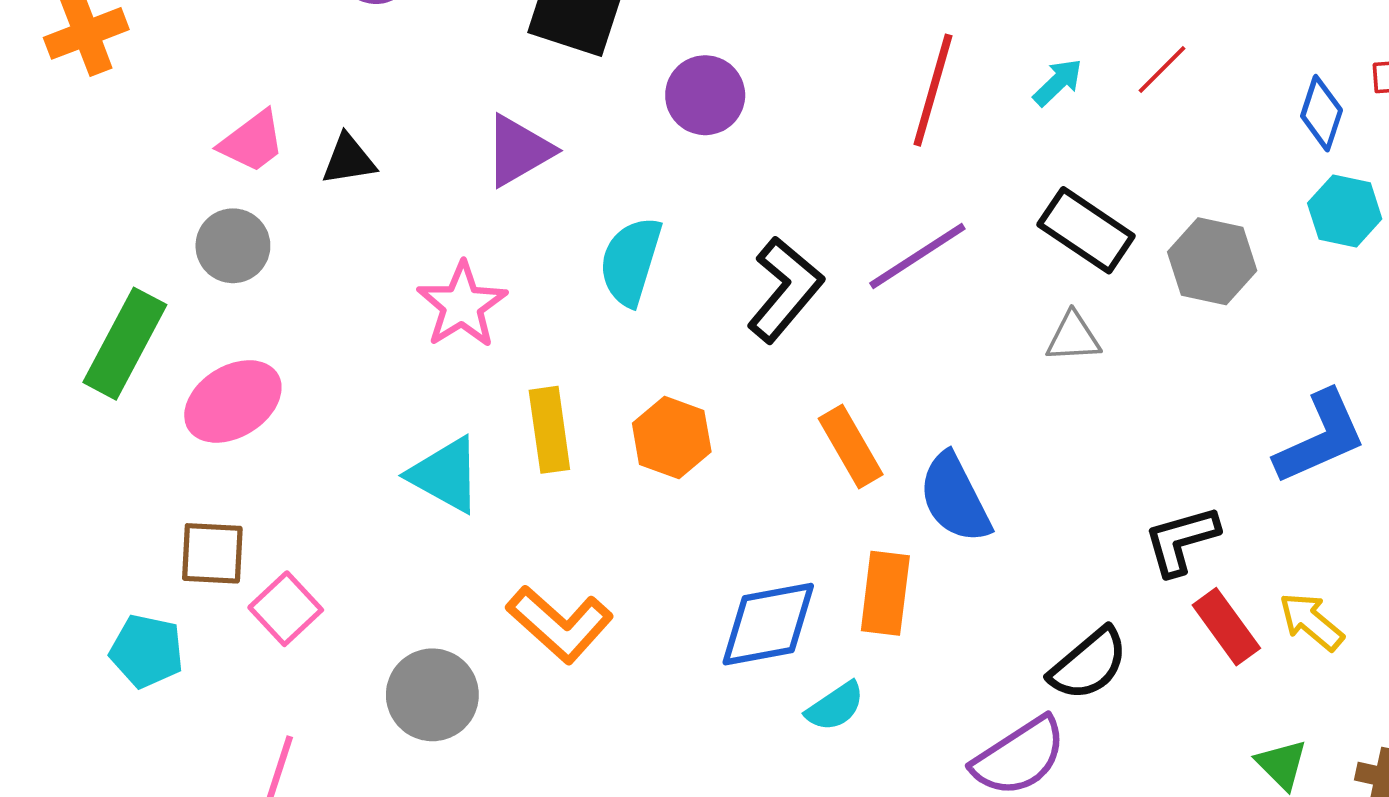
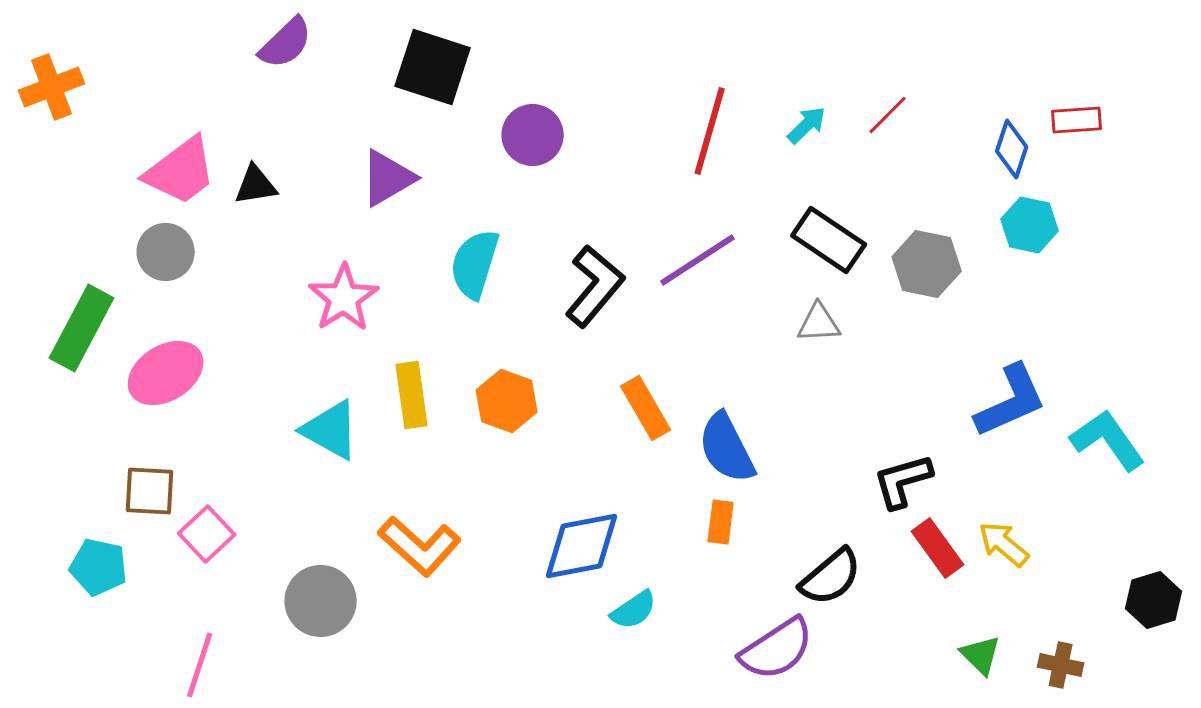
pink trapezoid: (252, 142) -> (181, 171), size x1.4
orange rectangle: (885, 593) -> (721, 522), moved, size x0.7

